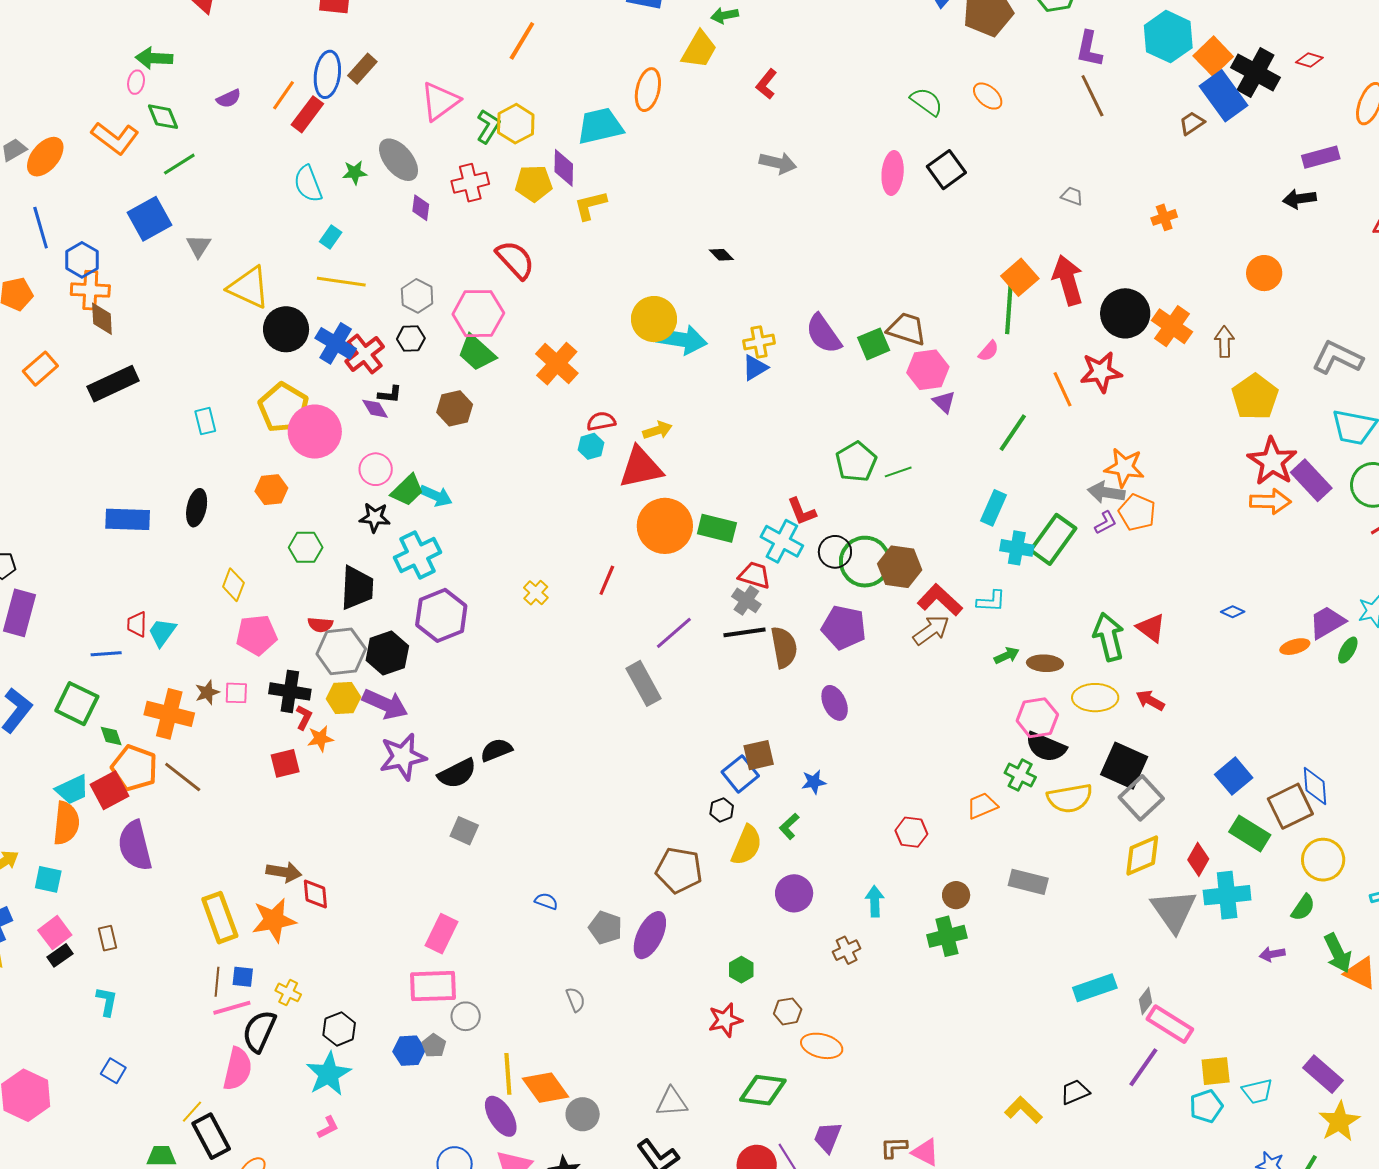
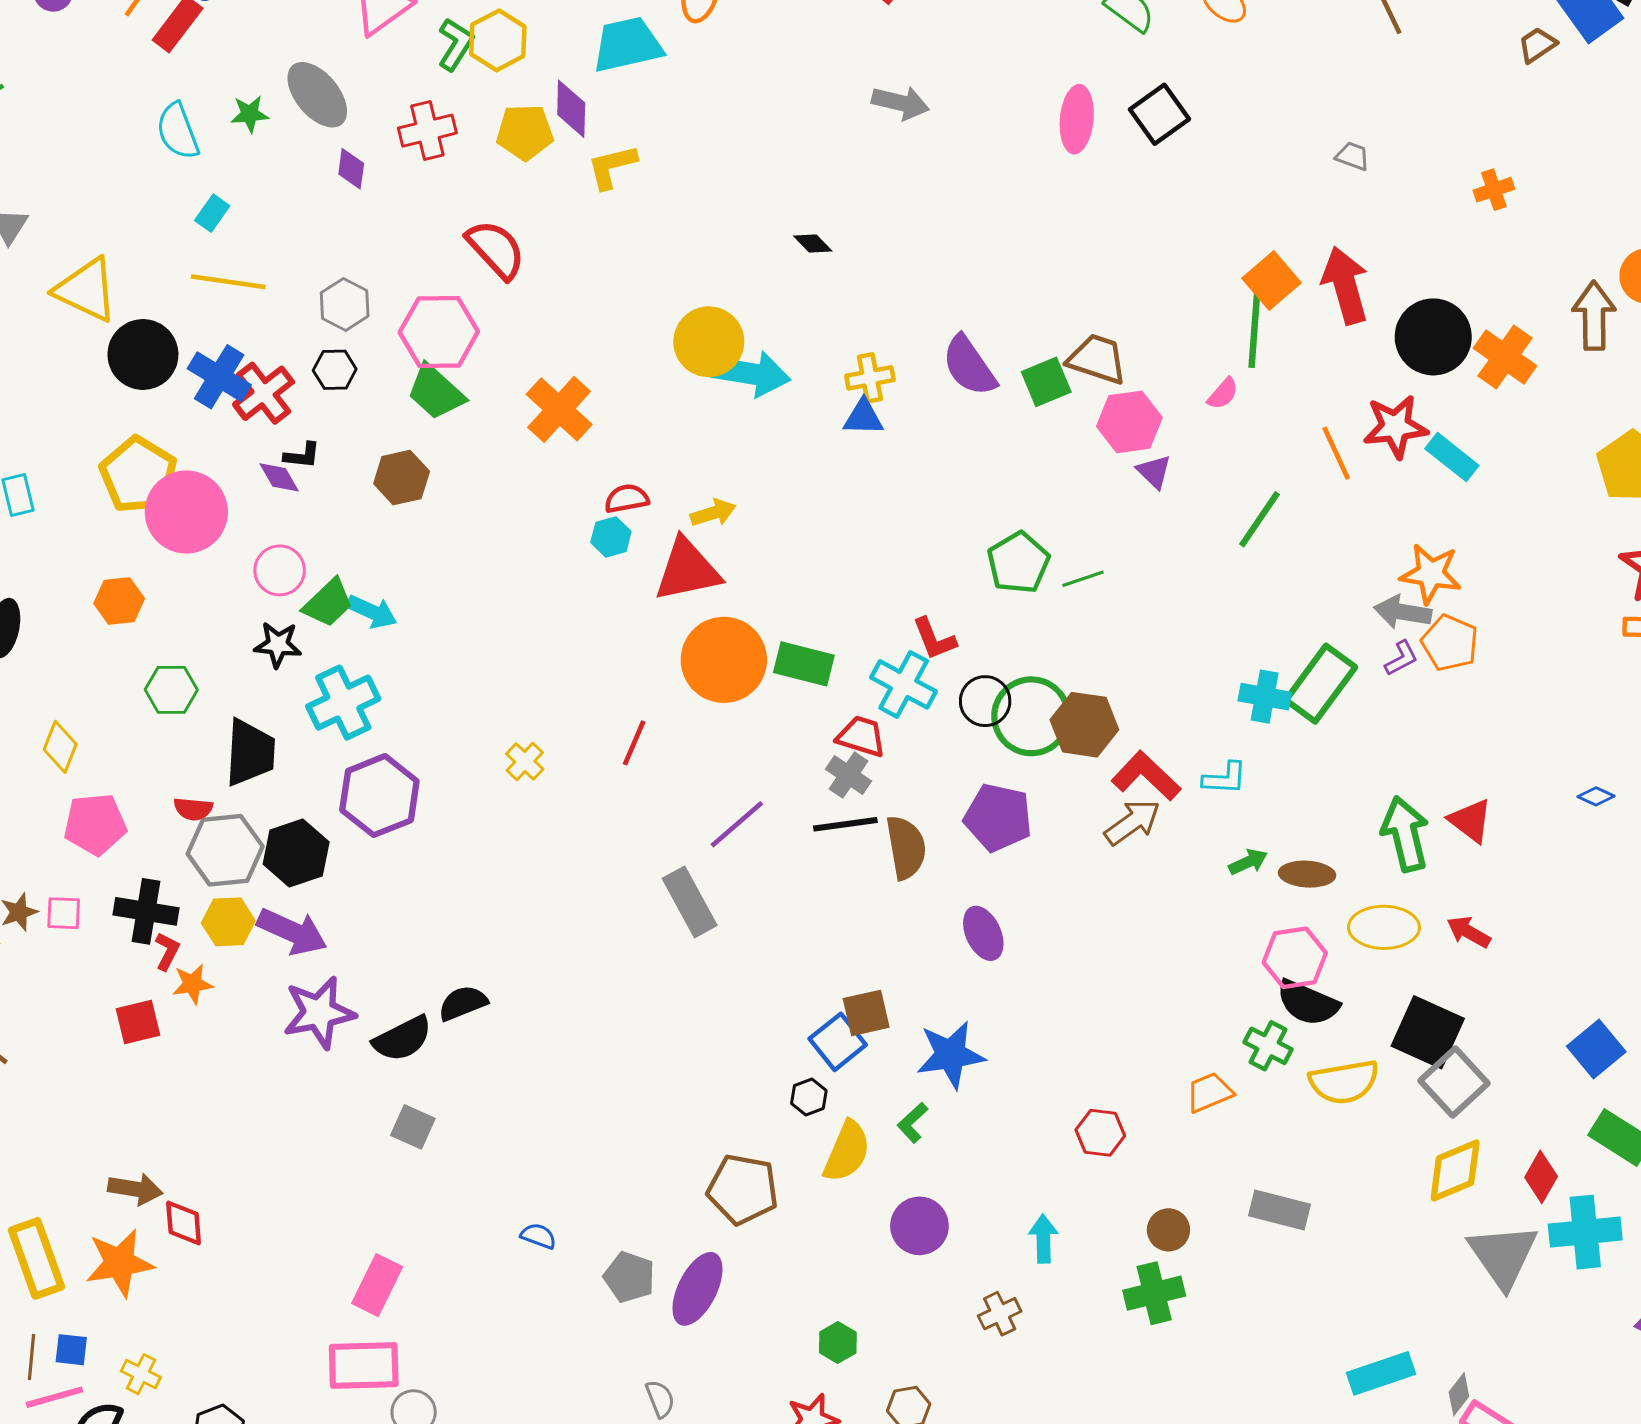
brown arrow: (1224, 342) -> (1594, 316), moved, size x1.4
blue triangle: (755, 368) -> (863, 417), turned 32
cyan rectangle: (994, 508) -> (1452, 457), moved, turned -76
blue star: (814, 782) -> (951, 1055), size x1.8
gray semicircle: (575, 1000) -> (660, 1399), moved

